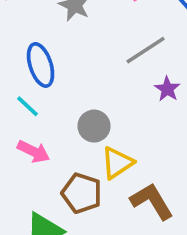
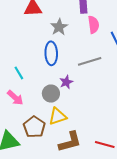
blue ellipse: (41, 65) -> (51, 53), moved
purple star: (167, 89) -> (66, 82), moved
brown L-shape: (152, 201) -> (70, 142), turned 90

